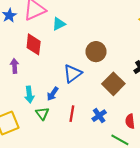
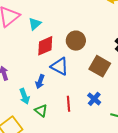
red diamond: (34, 44) -> (45, 46), moved, turned 75
blue triangle: (73, 74) -> (60, 66), turned -42
blue arrow: (53, 94) -> (40, 82), moved

